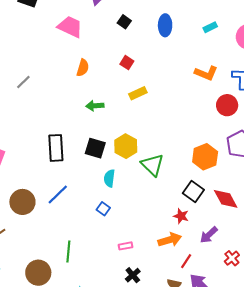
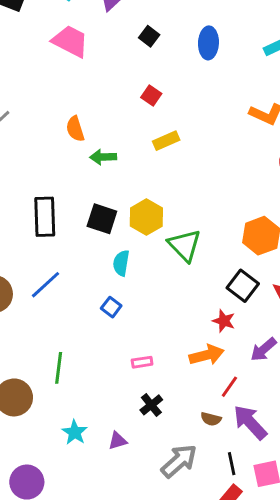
orange semicircle: (83, 68) -> (75, 129), moved, turned 144

